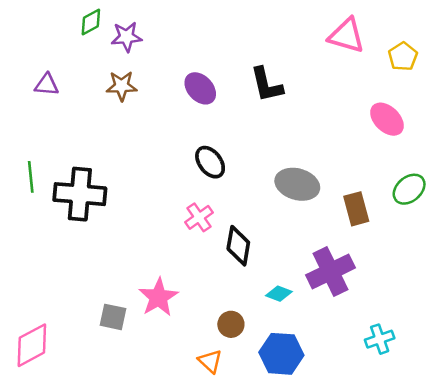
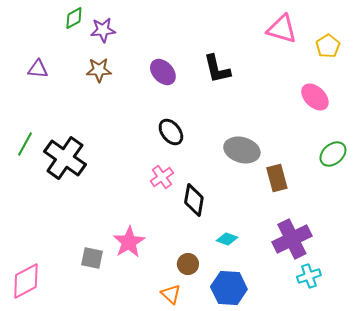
green line: (31, 177) -> (25, 144), turned 35
black cross: (80, 194) -> (65, 158), turned 30
brown rectangle: (356, 209) -> (277, 178), moved
purple cross: (330, 271) -> (292, 239), moved

